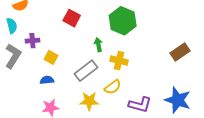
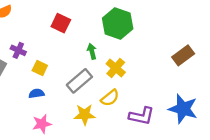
purple cross: (32, 41) -> (18, 50), turned 32
yellow cross: (119, 61) -> (116, 68), turned 30

